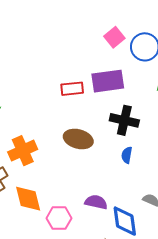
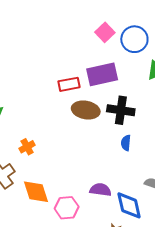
brown ellipse: (78, 139) -> (86, 110), moved
orange cross: (23, 151) -> (27, 147), size x0.6

